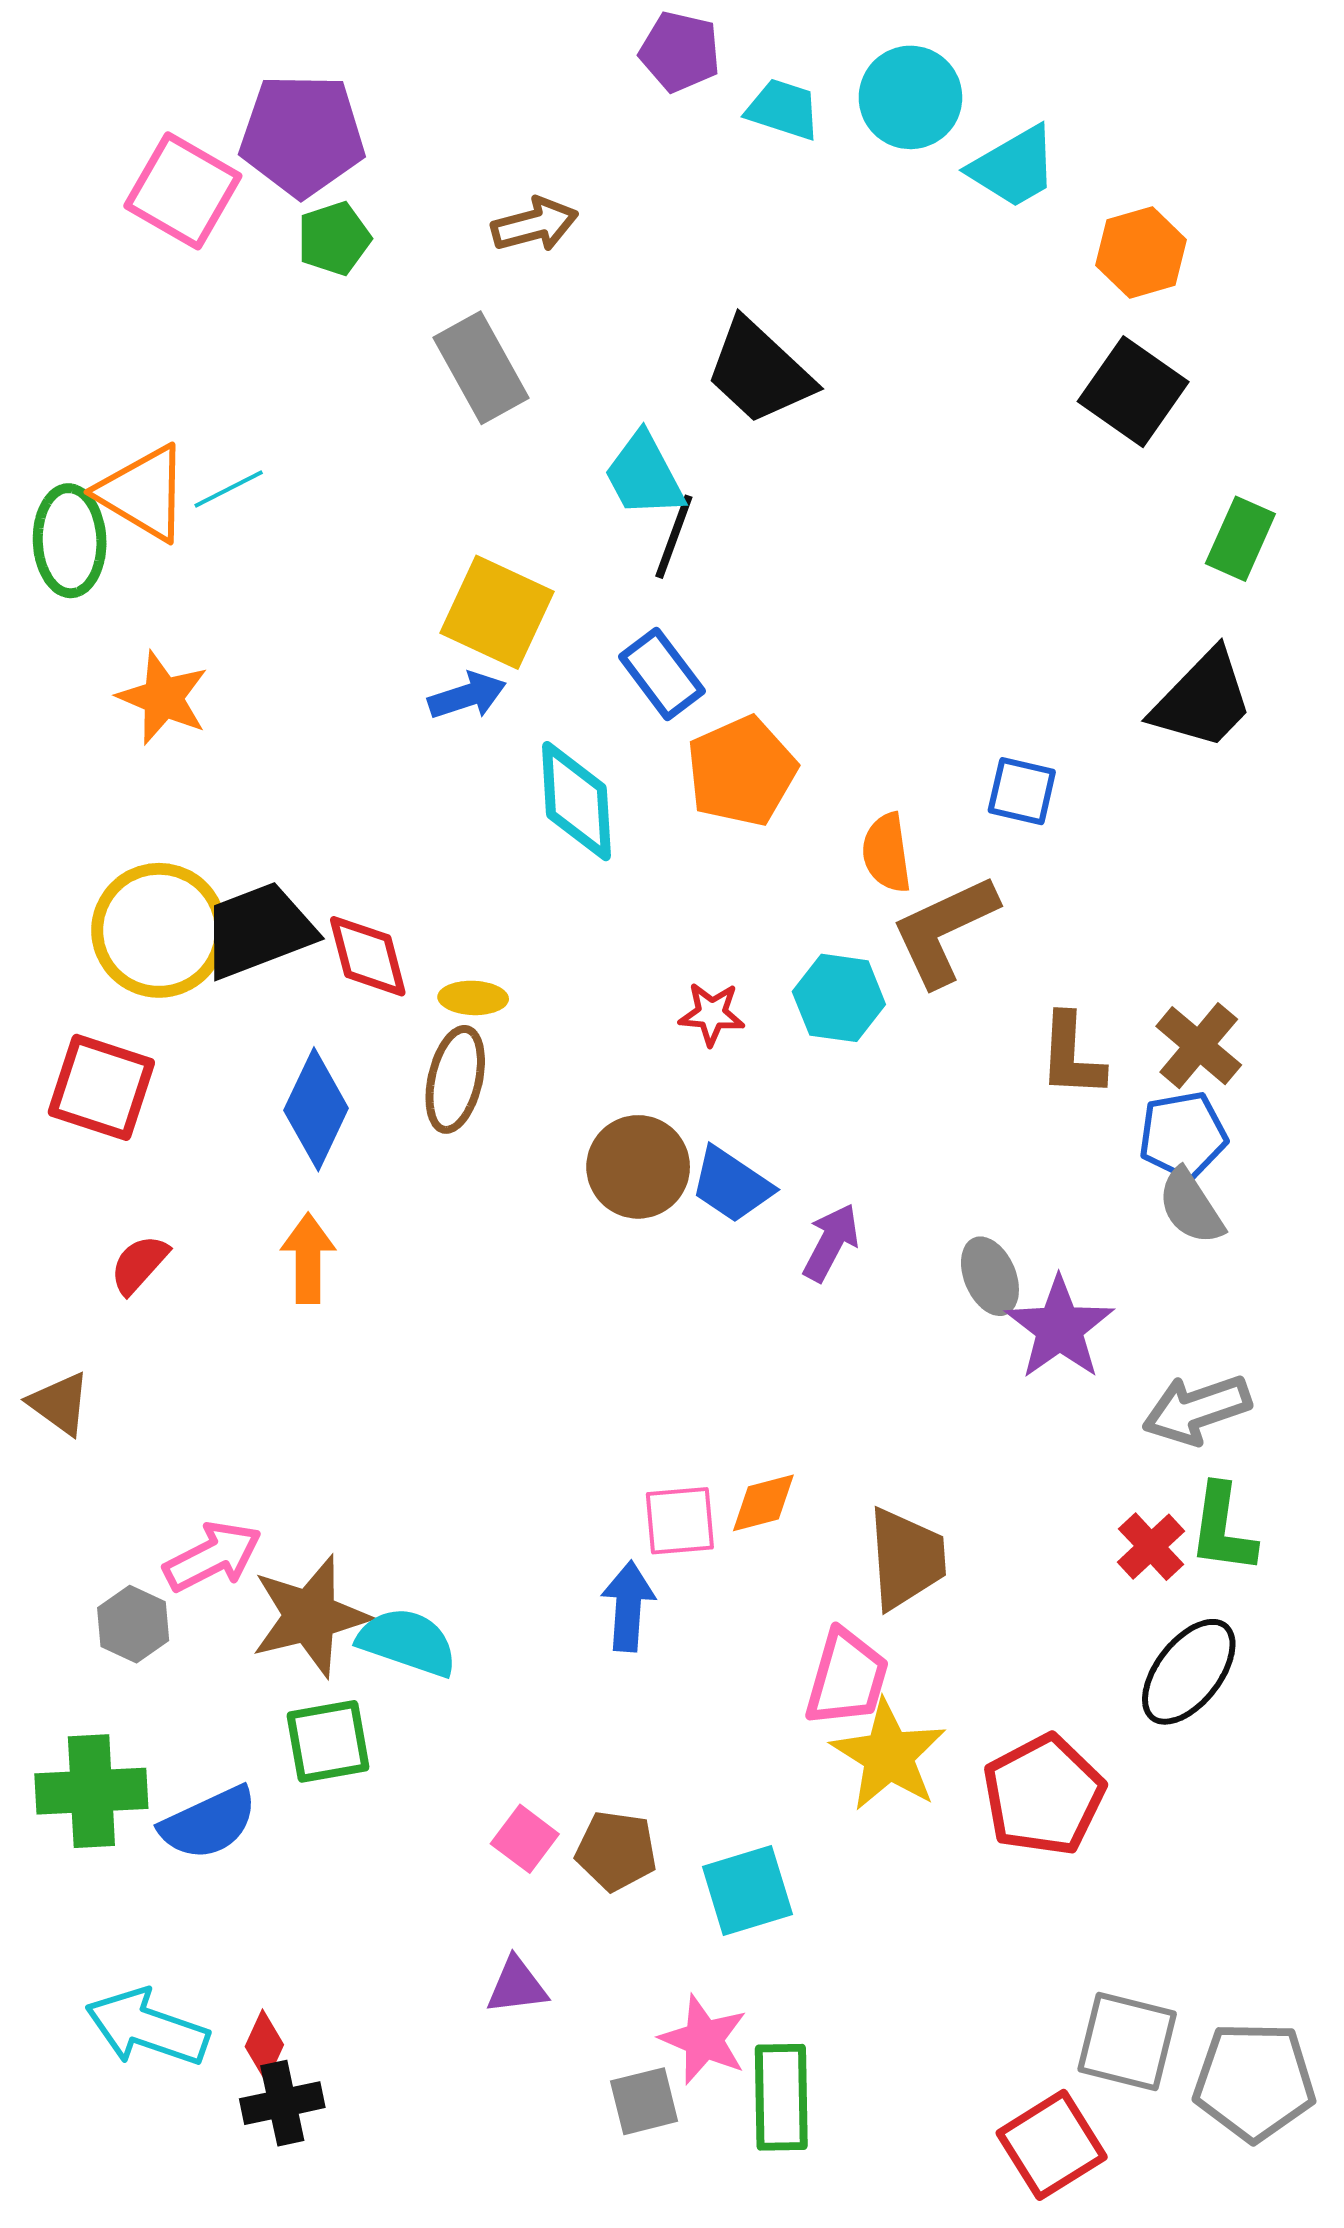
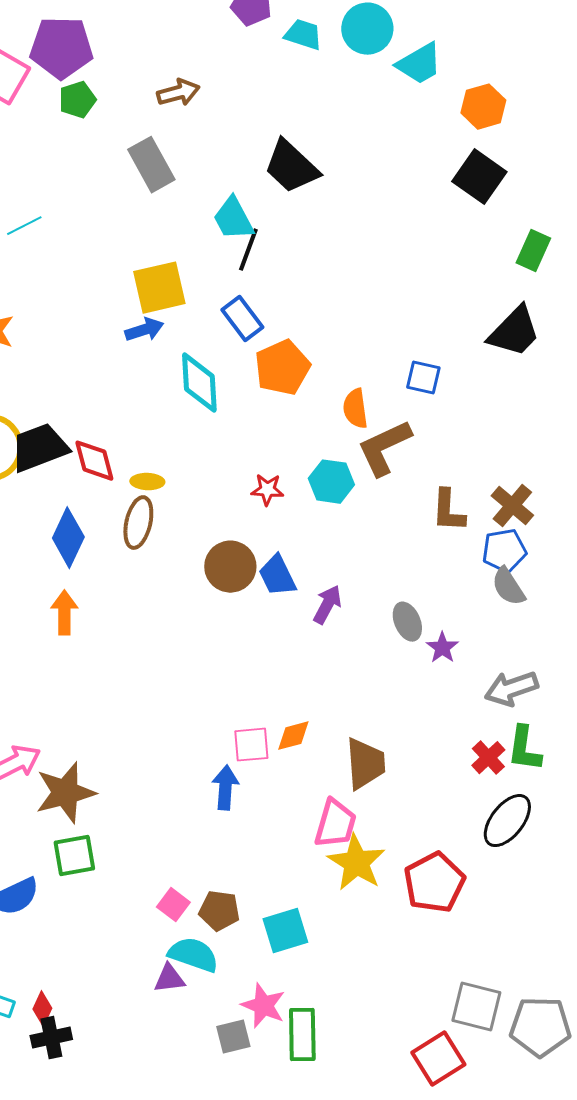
yellow square: (497, 612) -> (159, 288), turned -38
blue trapezoid: (732, 1185) -> (277, 576), turned 30
purple star: (1060, 1328) -> (442, 648), size x0.6
cyan semicircle: (408, 1642) -> (193, 955), moved

